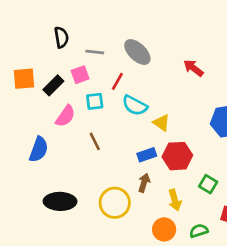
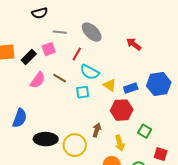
black semicircle: (61, 37) -> (40, 13), moved, turned 84
cyan square: (95, 101) -> (83, 92), moved
brown line: (95, 141) -> (60, 78), moved, turned -32
blue semicircle: (39, 149) -> (20, 118), moved
blue rectangle: (147, 155) -> (131, 88), moved
black ellipse: (60, 201) -> (46, 139), moved

